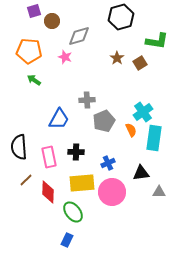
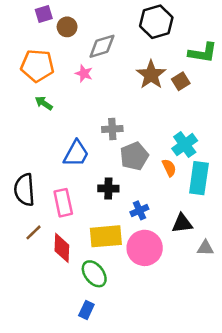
brown star: (117, 58) -> (151, 75), size x1.6
black cross: (76, 152) -> (108, 188), moved

